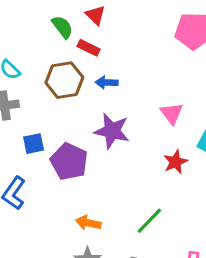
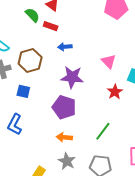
brown hexagon: (64, 80) -> (30, 60), moved
blue square: (34, 144) -> (23, 91), turned 32
purple pentagon: (69, 161) -> (64, 107), moved

